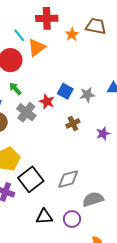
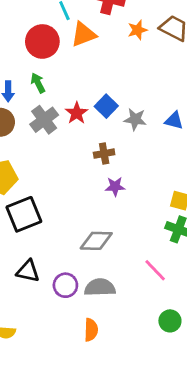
purple star: (103, 134) -> (115, 186), moved
gray diamond: (68, 179) -> (96, 241), moved
gray semicircle: (93, 199) -> (100, 287), moved

